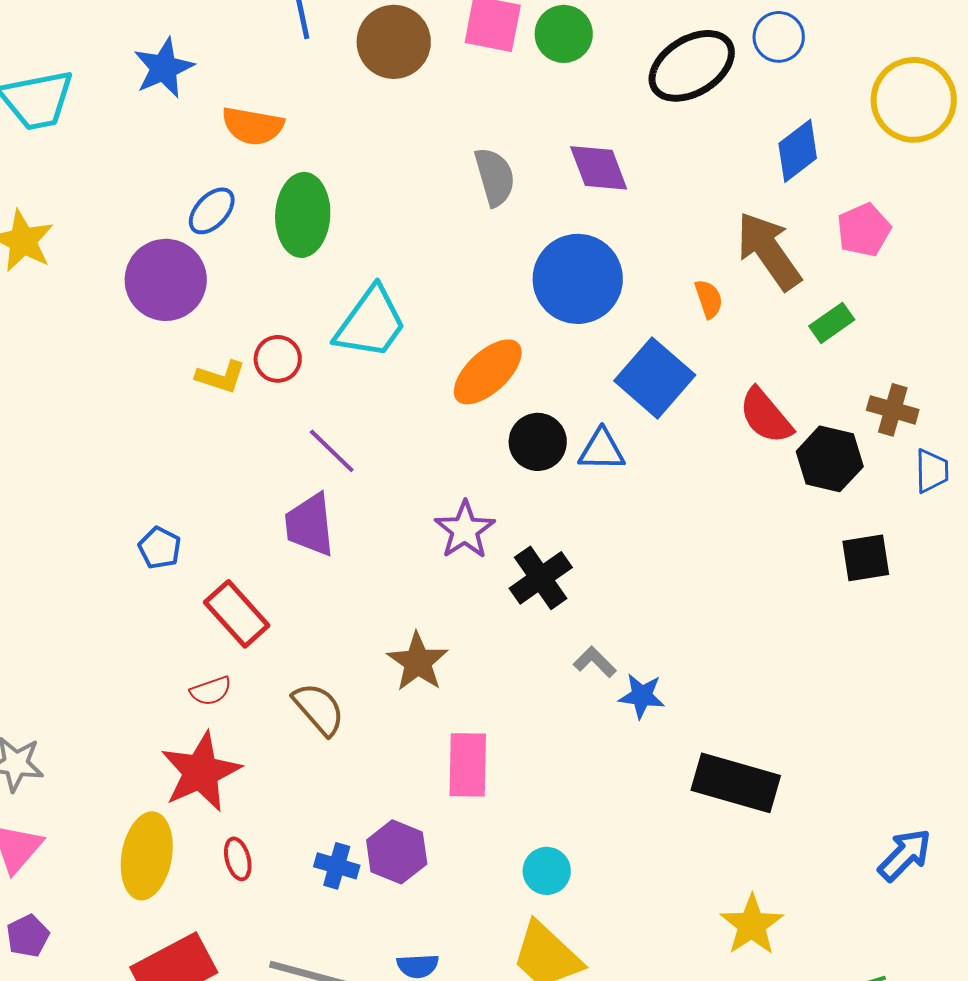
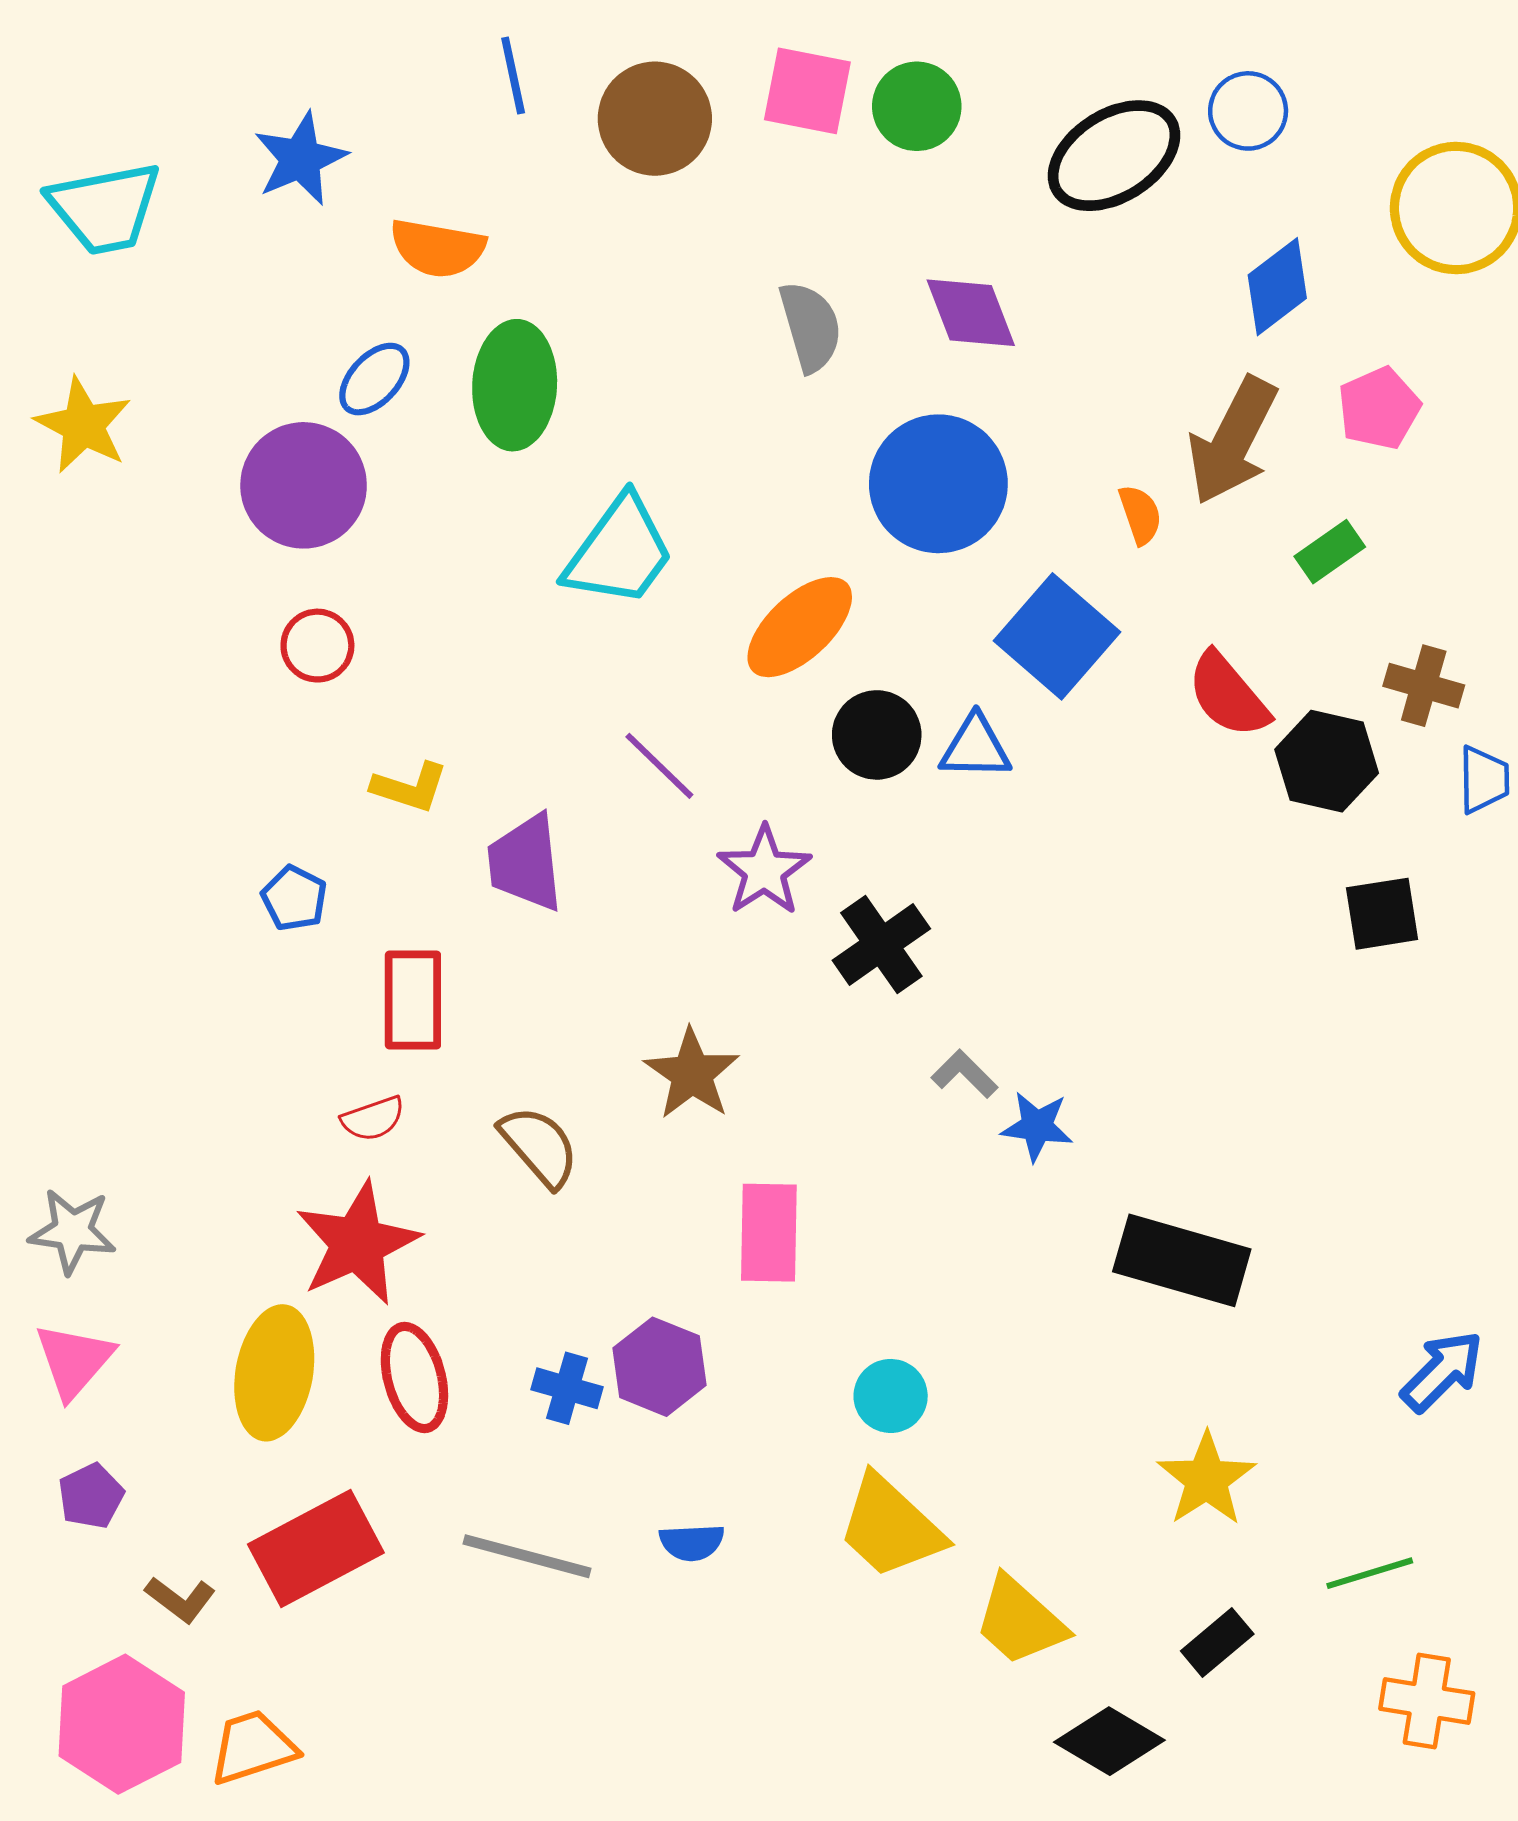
brown arrow: (769, 251) -> (1233, 441), turned -118
red circle: (278, 359) -> (317, 646), moved
yellow L-shape: (221, 377) -> (410, 787), moved
purple line: (332, 451) -> (659, 766), moved
red rectangle: (237, 614) -> (413, 1000), turned 42
red ellipse: (238, 859) -> (414, 1377), size x1.6

